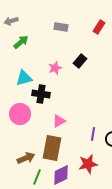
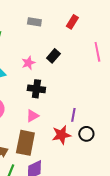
black cross: (41, 94) -> (36, 89), moved
purple line: (93, 134) -> (73, 115), moved
red star: (88, 164) -> (61, 135), moved

